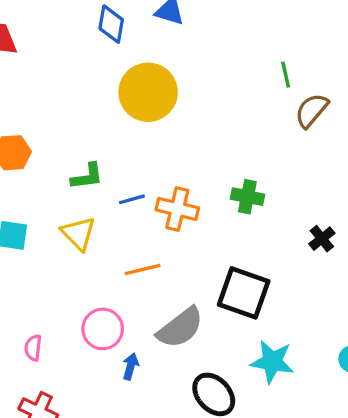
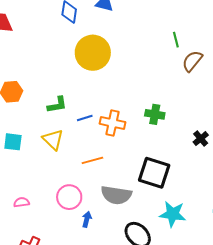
gray semicircle: (180, 328) -> (116, 195), turned 48
pink semicircle: (33, 348) -> (22, 202), moved, turned 77

